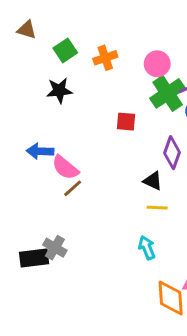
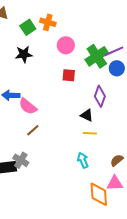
orange cross: (105, 58) -> (48, 22), moved, turned 35
pink circle: (157, 64) -> (66, 45), moved
brown line: (73, 188) -> (33, 130), moved

